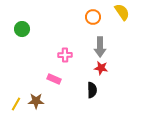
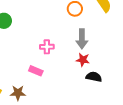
black semicircle: (92, 90) -> (94, 77), moved, turned -77

